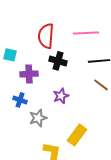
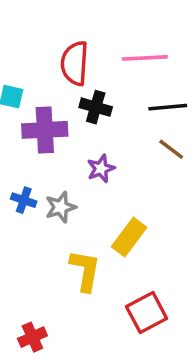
purple cross: (29, 74) -> (45, 130), size x1.4
blue cross: (20, 100) -> (24, 200), moved

